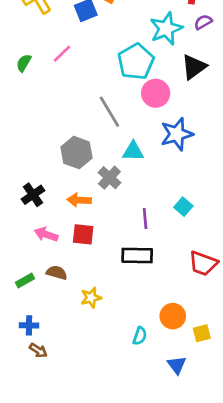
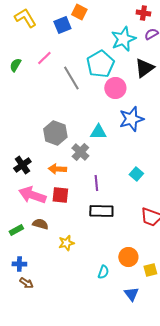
gray line: (109, 112) -> (71, 78), moved
purple line: (145, 219) -> (96, 183), moved
pink arrow: (46, 234) -> (32, 195), size x1.5

